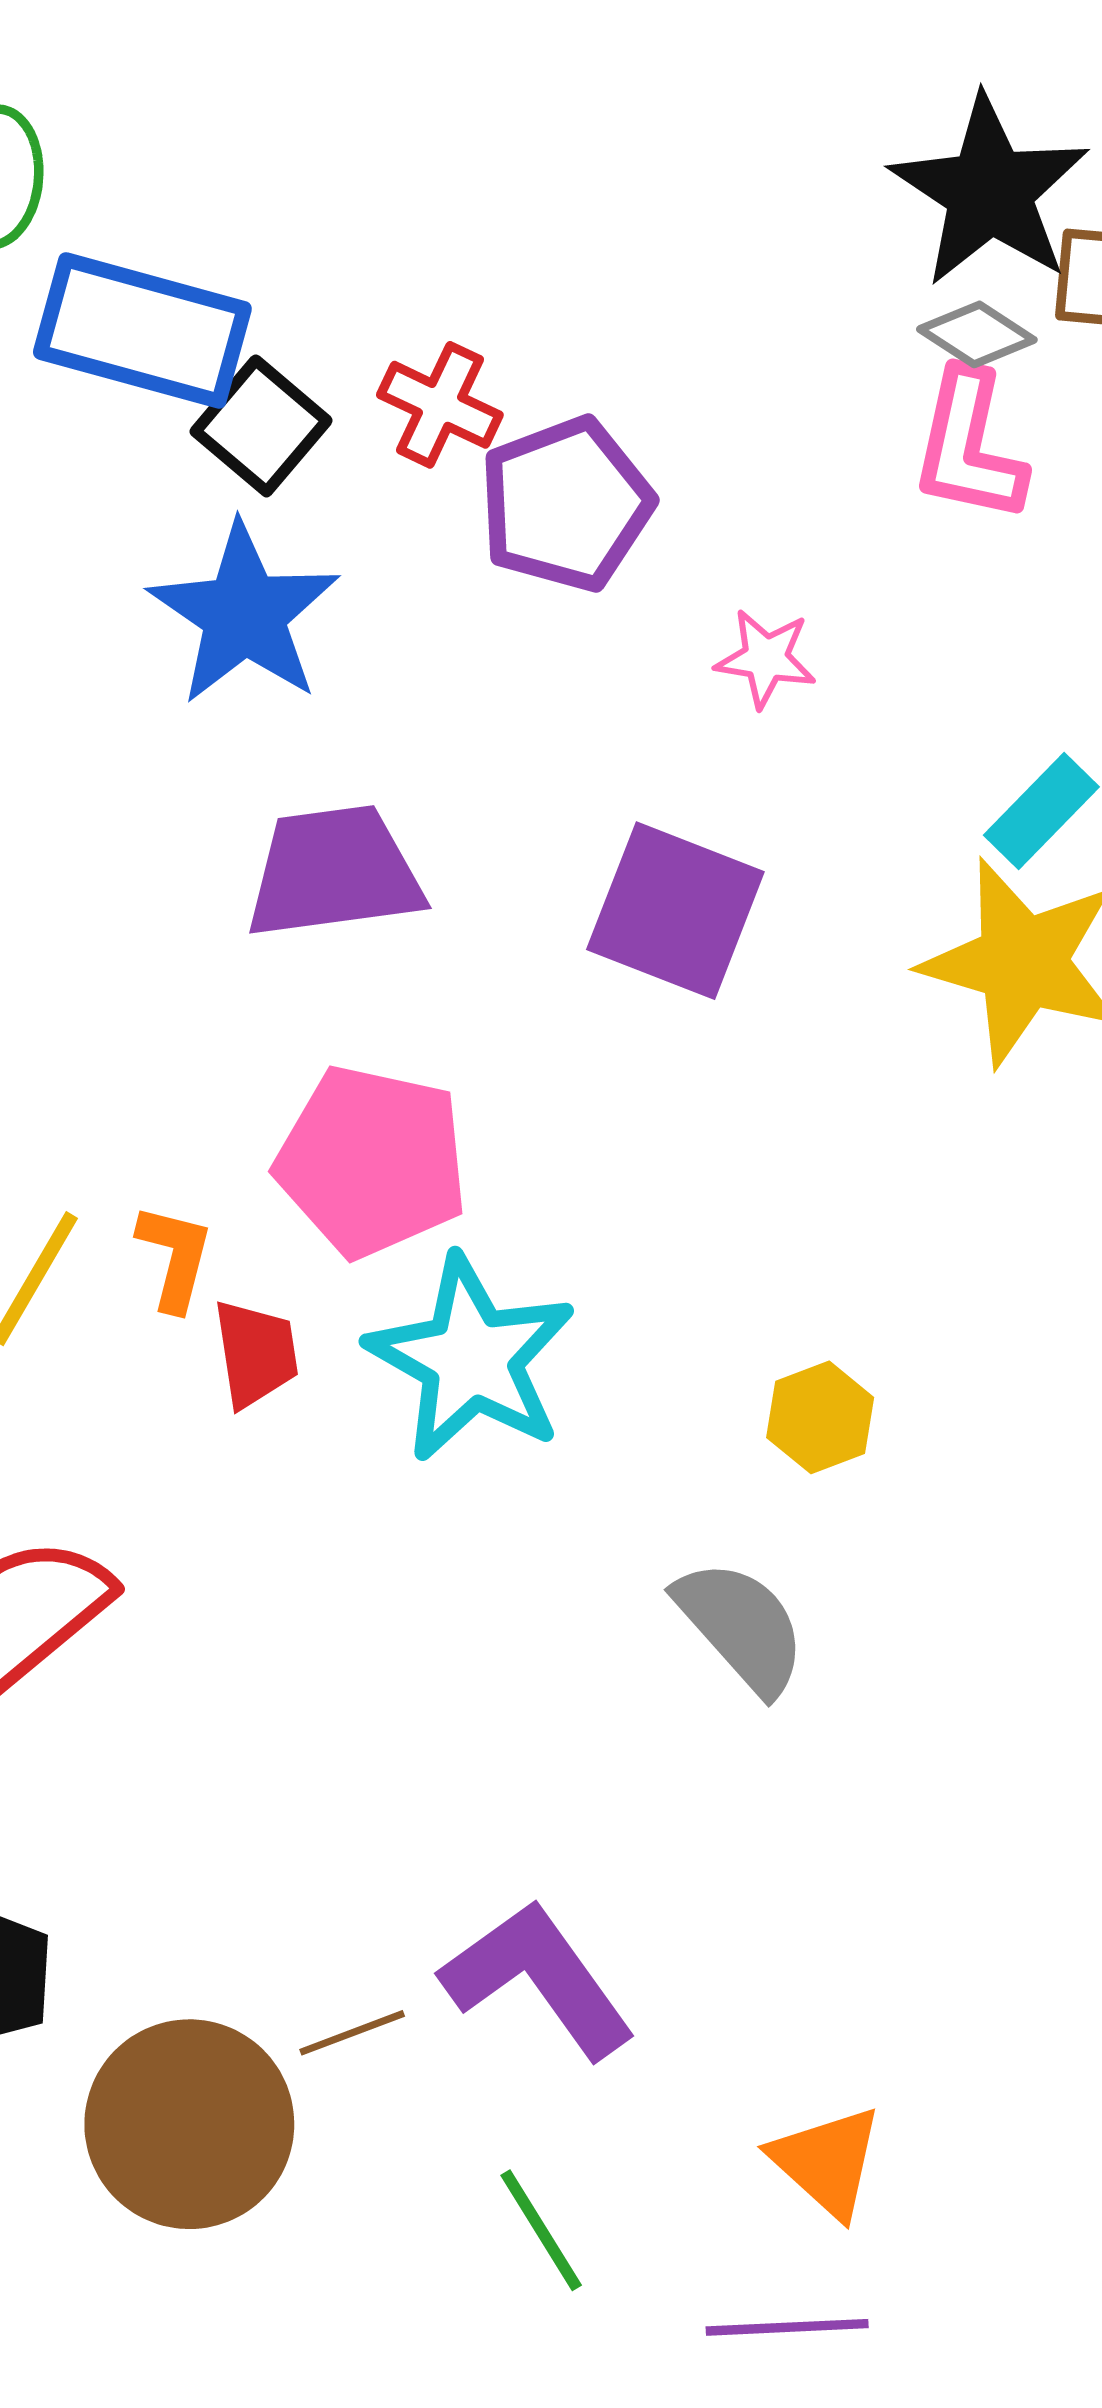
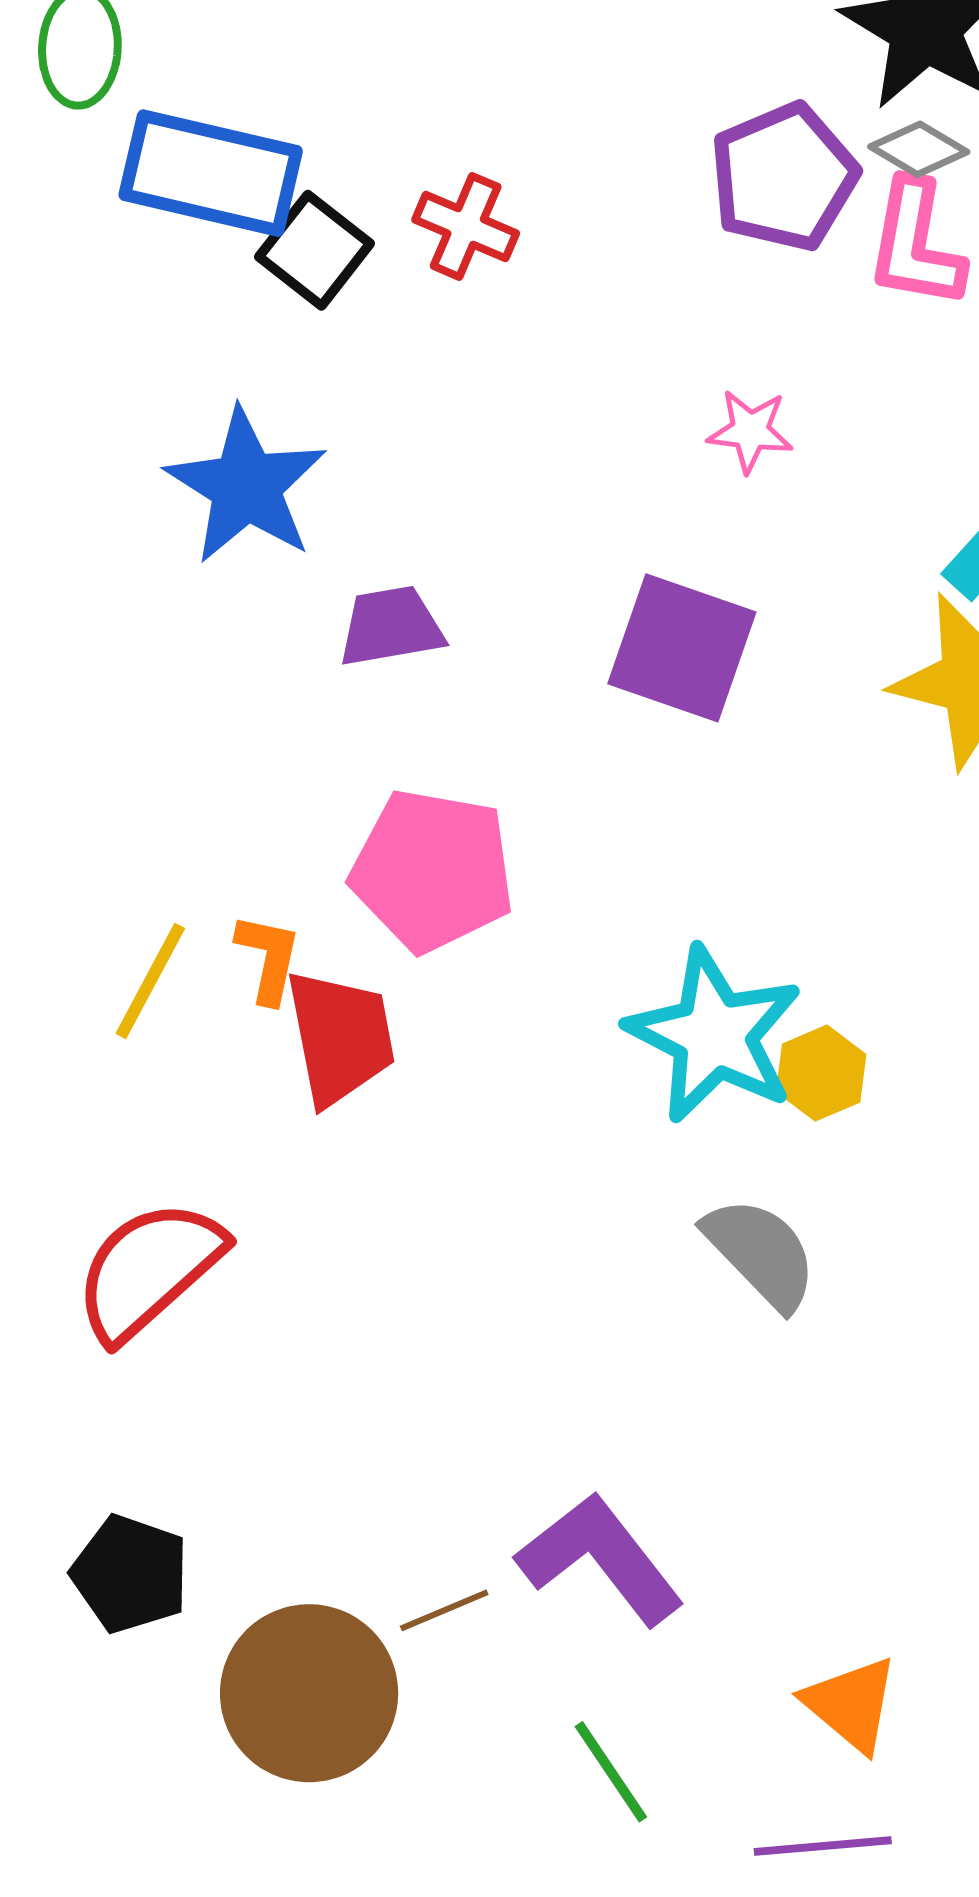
purple pentagon: (566, 504) -> (784, 177), moved
blue star: (244, 614) -> (246, 486), moved
purple trapezoid: (334, 872) -> (391, 626), size x0.7
red trapezoid: (256, 1354) -> (340, 1037), size x1.5
cyan star: (471, 1359) -> (714, 1035), moved

